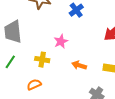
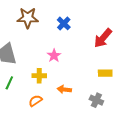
orange arrow: (79, 65) -> (64, 89), moved

